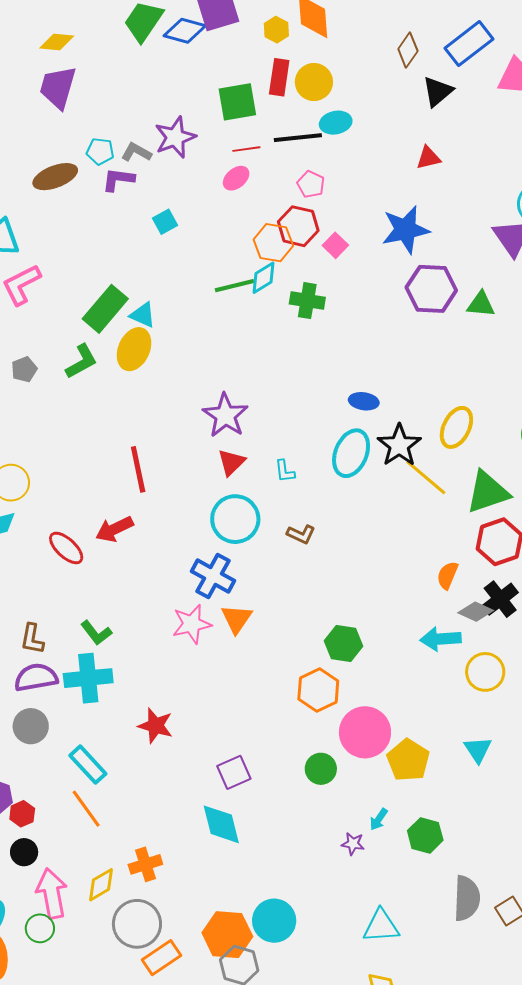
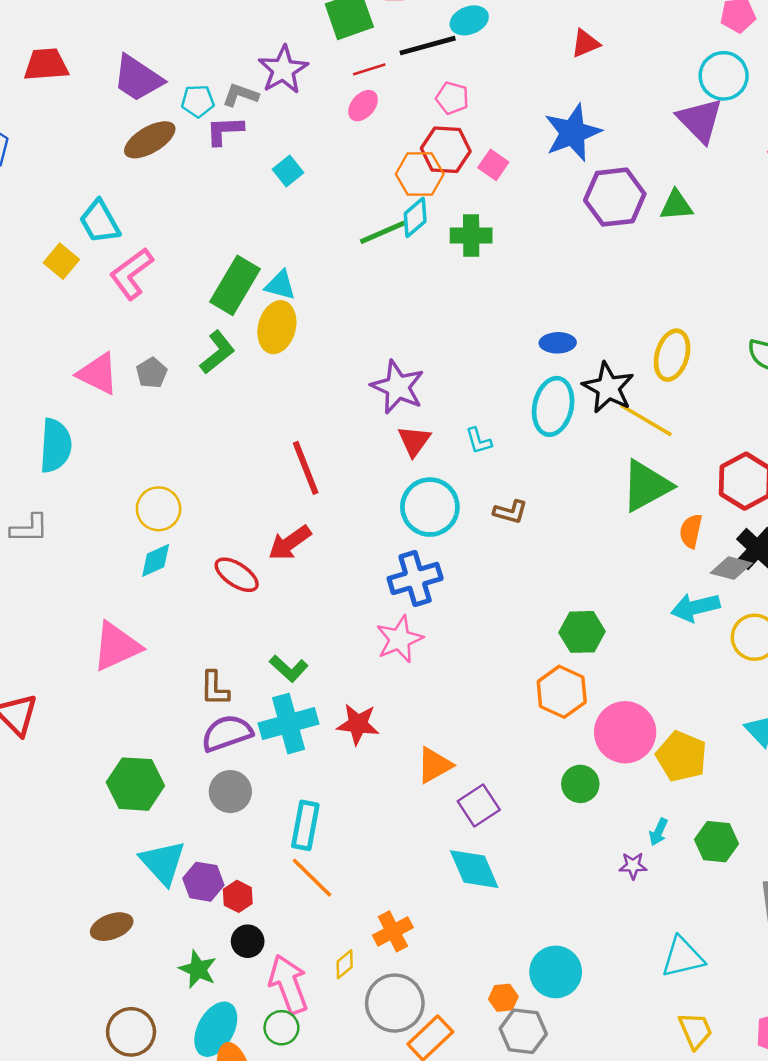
purple trapezoid: (58, 87) -> (138, 78), moved, turned -63
green triangle: (488, 492) -> (646, 486), moved
blue cross: (213, 576) -> (415, 578), turned -36
orange triangle: (237, 619) -> (434, 765), moved, turned 36
red star: (155, 726) -> (358, 724), moved
cyan rectangle: (88, 765) -> (305, 825), turned 63
yellow diamond: (101, 885) -> (345, 964), size x0.7
orange hexagon: (227, 935) -> (503, 998), size x0.5

